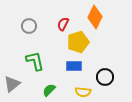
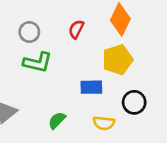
yellow pentagon: (78, 42) -> (118, 60), moved
green L-shape: (35, 61) -> (38, 62), moved, turned 115

